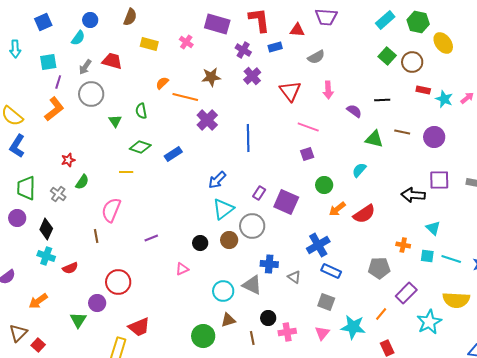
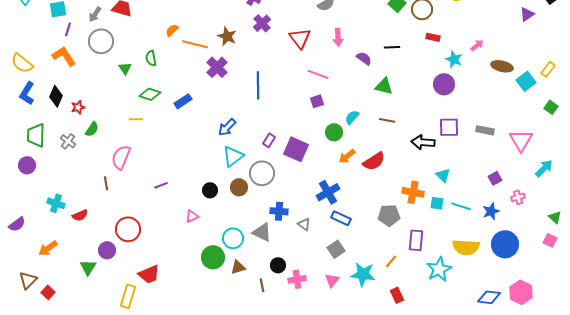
brown star: (211, 77) -> (227, 36), moved, turned 30
cyan star: (444, 99) -> (454, 59), moved
orange L-shape: (54, 109) -> (64, 56), turned -85
brown line: (402, 132) -> (387, 120), moved
cyan semicircle: (359, 170) -> (352, 117), moved
black diamond: (46, 229) -> (56, 96), moved
orange cross: (403, 245) -> (413, 192), size x1.5
purple rectangle: (406, 293) -> (416, 240), turned -40
gray square: (326, 302) -> (336, 249), turned 36
green circle: (203, 336) -> (213, 257), moved

